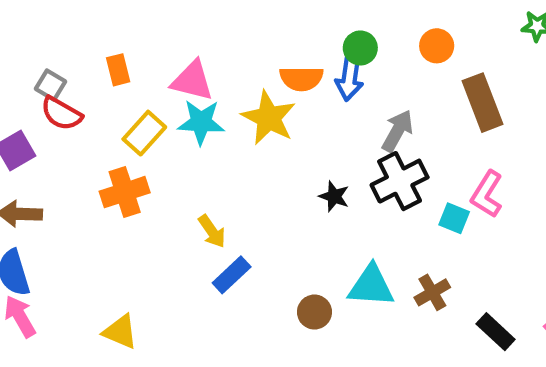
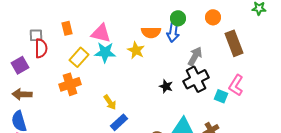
gray square: (50, 85) -> (36, 35), turned -32
red semicircle: (61, 113) -> (41, 48), turned -120
yellow star: (269, 118) -> (136, 50), size x0.7

